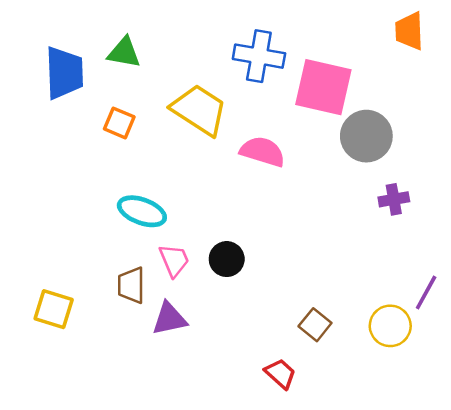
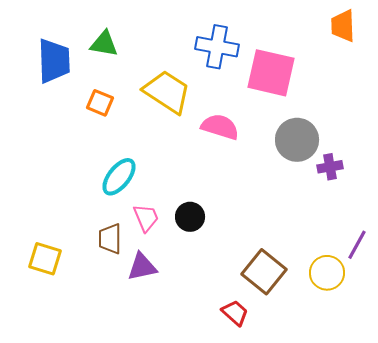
gray circle: (366, 136) -> (297, 140), moved
cyan ellipse: (142, 211) -> (119, 177), turned -72
brown square: (315, 325) -> (264, 272), size x1.6

